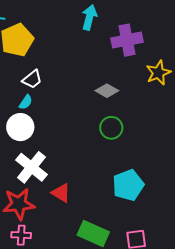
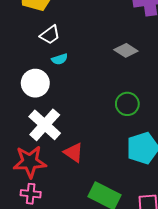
cyan semicircle: (26, 102) -> (60, 59), moved, turned 35
green circle: (111, 128) -> (127, 104), moved

